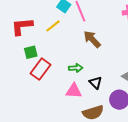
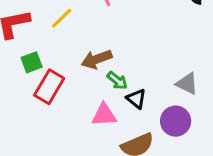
brown arrow: (92, 39) -> (97, 59), moved, turned -60
green arrow: (76, 68) -> (117, 81), moved, turned 48

